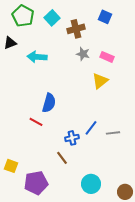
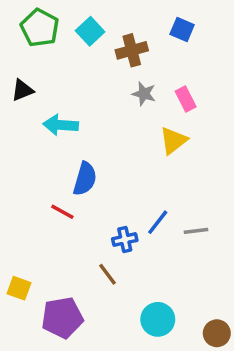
black triangle: (10, 43) -> (22, 90), moved
cyan arrow: (37, 57) -> (61, 125), moved
pink rectangle: (107, 57) -> (186, 99), turned 40

